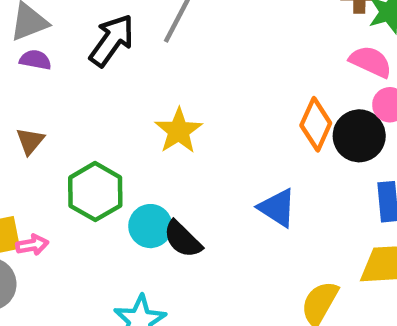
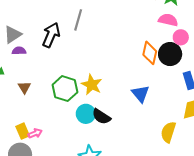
yellow star: (179, 131) -> (92, 85), moved
green hexagon: (95, 192) -> (65, 89), moved
blue triangle: (277, 208) -> (140, 94), turned 30

